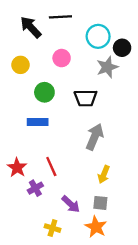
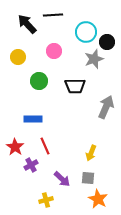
blue rectangle: (38, 122) -> (33, 119), moved
gray arrow: (95, 137) -> (106, 107), moved
orange star: (96, 227) -> (98, 199), moved
yellow cross: (52, 228) -> (46, 200), turned -32

